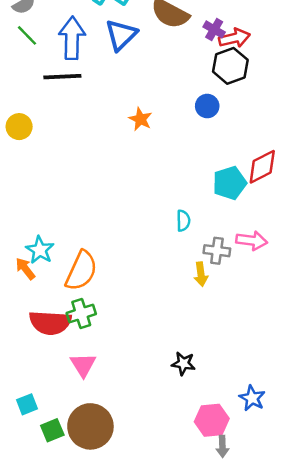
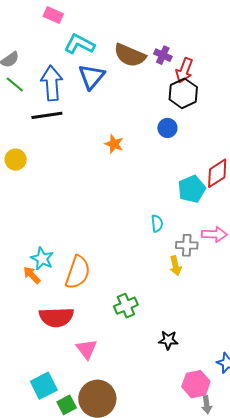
purple cross: (214, 29) -> (163, 55), moved
red arrow: (234, 38) -> (184, 70), turned 130
green cross: (81, 313) -> (126, 306), moved
cyan square: (27, 404) -> (44, 386), size x1.5

